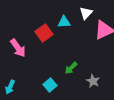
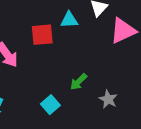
red square: (44, 33) -> (42, 35), turned 30

